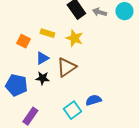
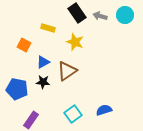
yellow rectangle: (47, 33) -> (48, 28), moved
blue semicircle: (93, 100) -> (104, 110), moved

